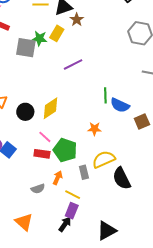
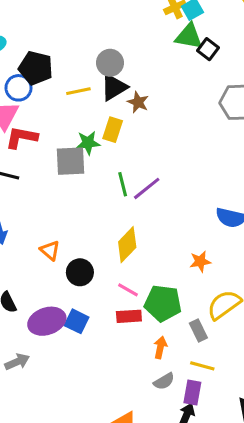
purple line: (73, 64) -> (147, 188), moved
green line: (105, 95) -> (123, 184), moved
black circle: (25, 112) -> (80, 272), moved
gray semicircle: (38, 189) -> (164, 381), moved
yellow line: (73, 195) -> (202, 366), moved

